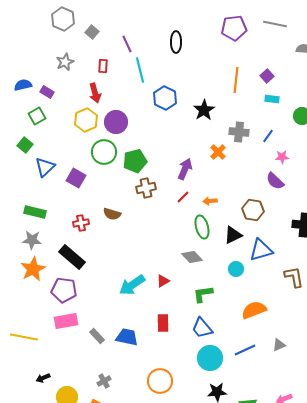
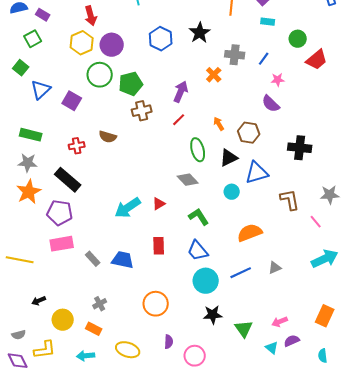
blue hexagon: (165, 98) -> (161, 39), moved
orange arrow: (210, 201) -> (219, 124), moved, turned 64
green L-shape: (203, 294) -> (199, 217), turned 65

